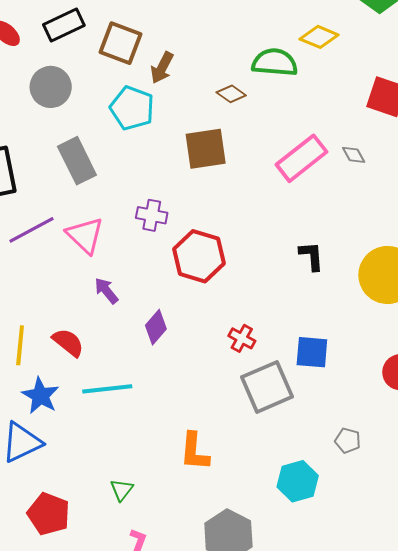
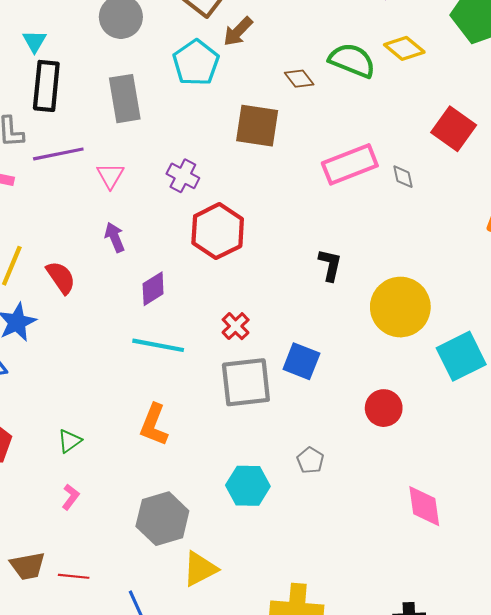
pink triangle: (85, 235) -> (110, 176), size x0.7
cyan line: (107, 389) -> (158, 345), moved

